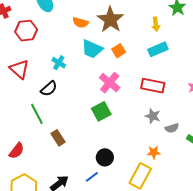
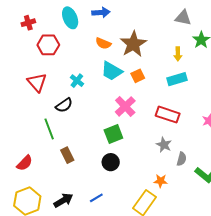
gray semicircle: (172, 128) -> (182, 159), turned -64
black circle: (105, 157) -> (111, 162), moved

